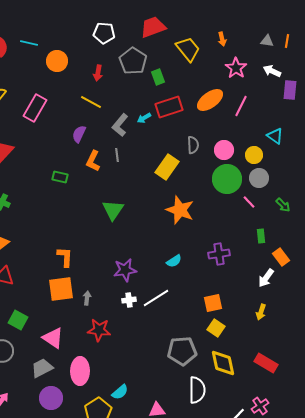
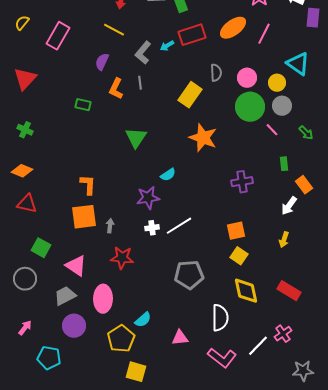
cyan triangle: (275, 136) -> (298, 64), size x1.4
cyan semicircle: (174, 261) -> (168, 175), moved
gray pentagon: (182, 351) -> (189, 275), moved

